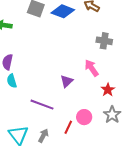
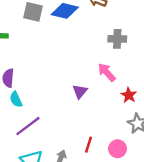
purple line: (42, 105) -> (28, 126), moved, turned -50
pink circle: (84, 117) -> (118, 149), moved

